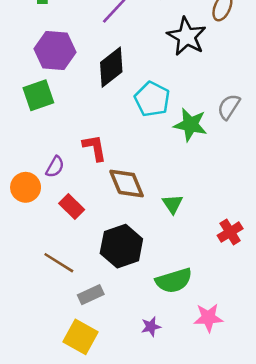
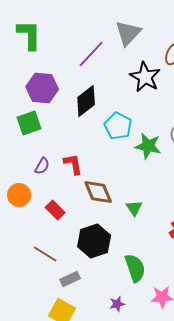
purple semicircle: (55, 167) -> (42, 166), moved
green semicircle: (174, 281) -> (135, 268), turned -92

